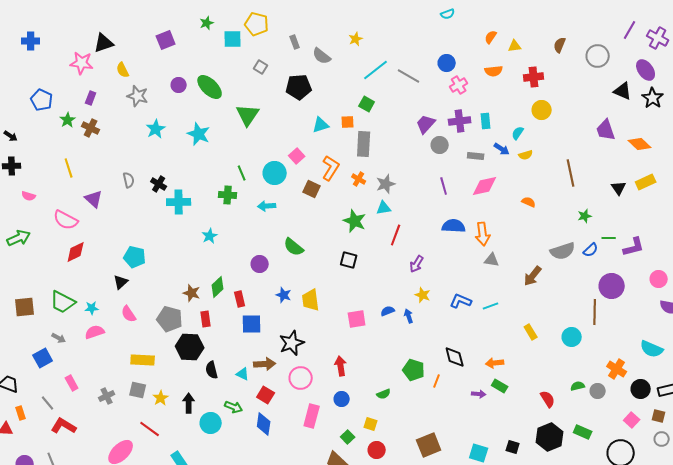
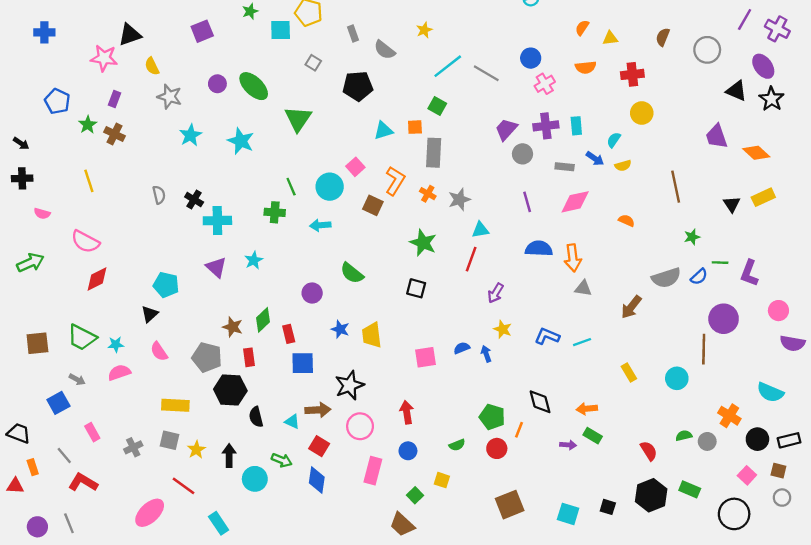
purple triangle: (94, 199) -> (216, 267), moved
cyan triangle: (384, 208) -> (480, 230), moved
purple L-shape: (634, 247) -> (749, 273), turned 125
red circle: (377, 450) -> (497, 448), moved

